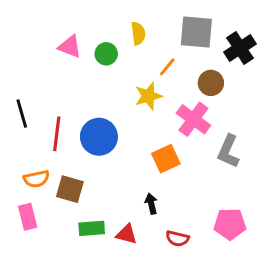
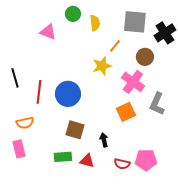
green circle: (106, 54) -> (73, 14), moved
orange square: (166, 159) -> (126, 112), moved
brown square: (70, 189) -> (75, 130), moved
pink pentagon: (230, 224) -> (146, 160), moved

